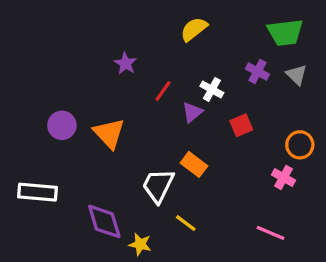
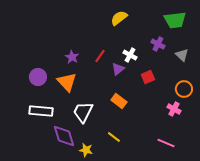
purple star: (125, 63) -> (72, 57), moved
gray triangle: (297, 75) -> (182, 55), moved
white trapezoid: (158, 186) -> (83, 112), moved
white rectangle: (37, 192) -> (41, 111), moved

